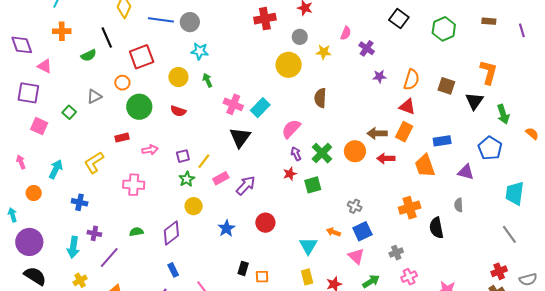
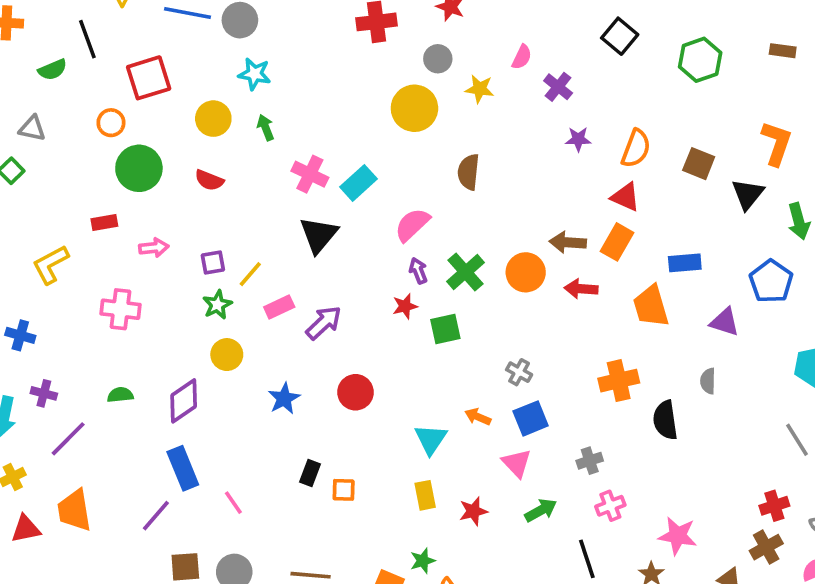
gray triangle: (94, 96) -> (32, 128), moved, turned 35
blue rectangle: (173, 270) -> (183, 468), size x1.6

